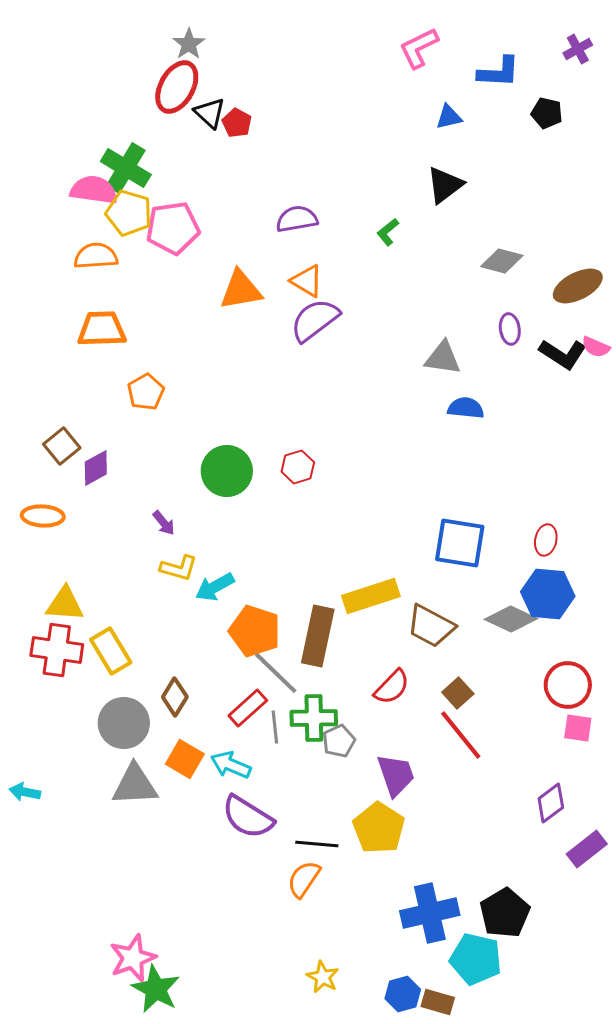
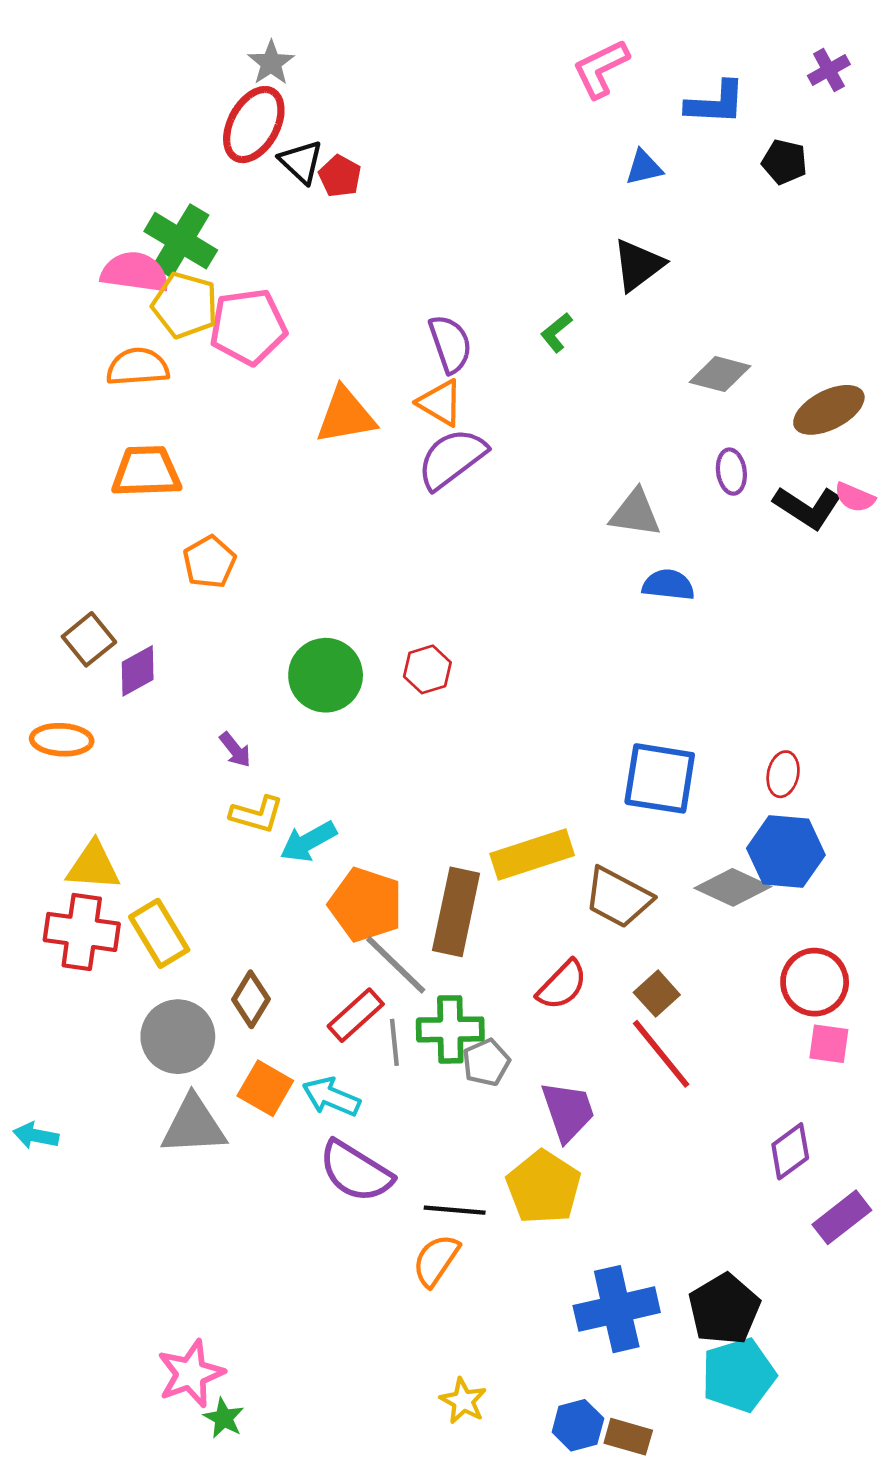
purple semicircle: (297, 219) -> (450, 344), moved, turned 81
cyan pentagon: (476, 959) -> (739, 1375), moved, turned -30
green star: (156, 989) -> (224, 1418), size x0.6

